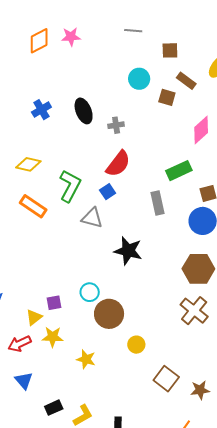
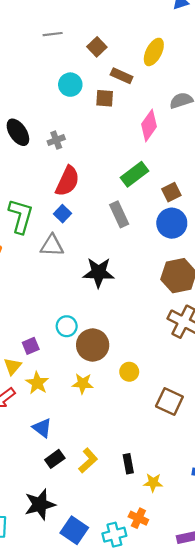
brown square: (170, 50) -> (97, 47), turned -30
yellow star: (53, 337) -> (37, 383), turned -30
yellow star: (86, 359) -> (83, 383), moved
blue triangle: (24, 381) -> (42, 428), moved

